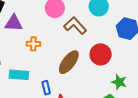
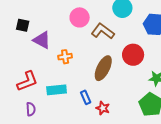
purple triangle: (14, 23) -> (42, 40), turned 36

